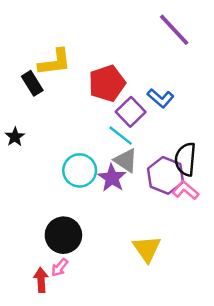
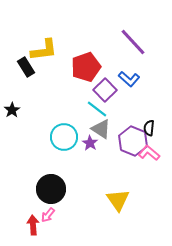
purple line: (174, 30) -> (133, 42), moved
black semicircle: (185, 159) -> (149, 128), size x0.6
purple star: (112, 178) -> (90, 143), size x0.7

